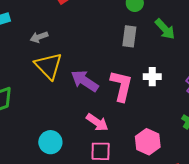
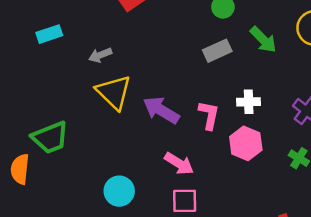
gray rectangle: (129, 36) -> (217, 51), turned 60
pink L-shape: (121, 86) -> (209, 115), size x0.7
pink hexagon: (148, 142) -> (246, 143), moved

